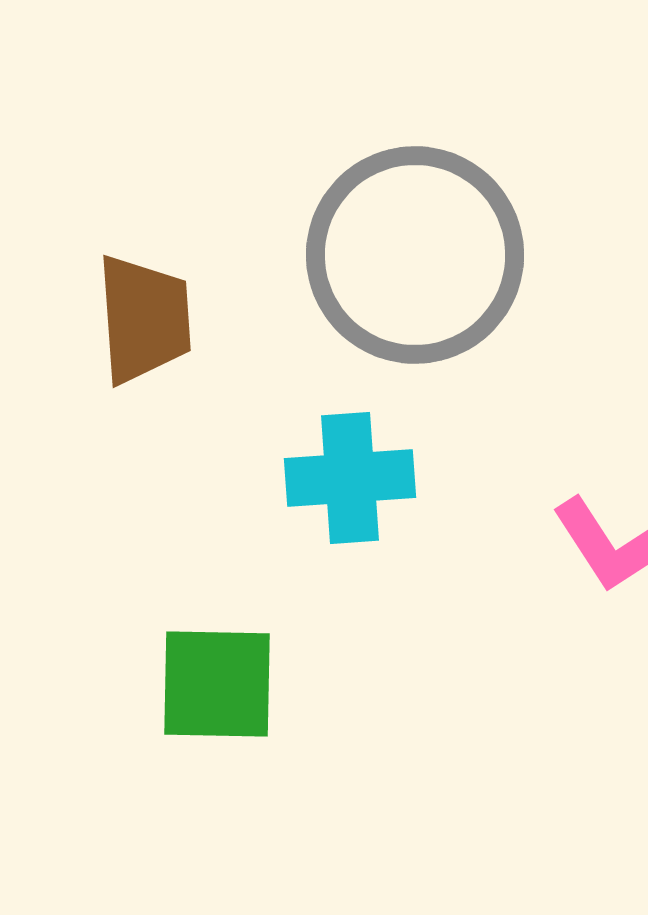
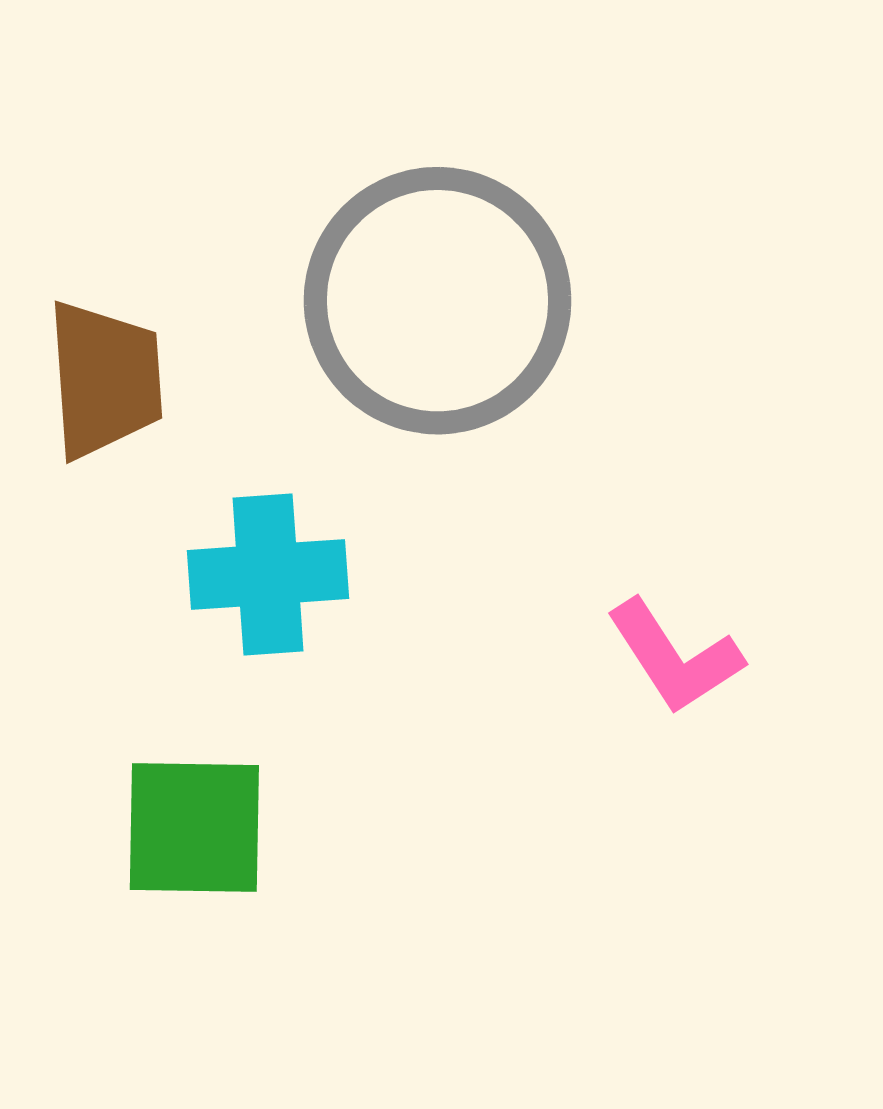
cyan cross: (350, 478) -> (268, 575), moved

